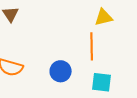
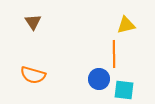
blue circle: (61, 71) -> (99, 79), moved

